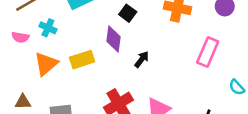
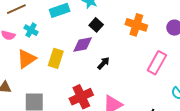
purple diamond: (114, 39) -> (83, 44), turned 65
yellow rectangle: (82, 60) -> (56, 58), turned -60

